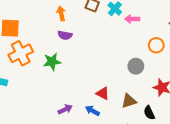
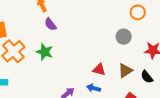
purple semicircle: (65, 35) -> (50, 24), turned 56
green star: (52, 62) -> (45, 52), turned -30

